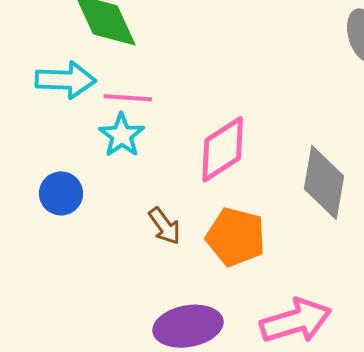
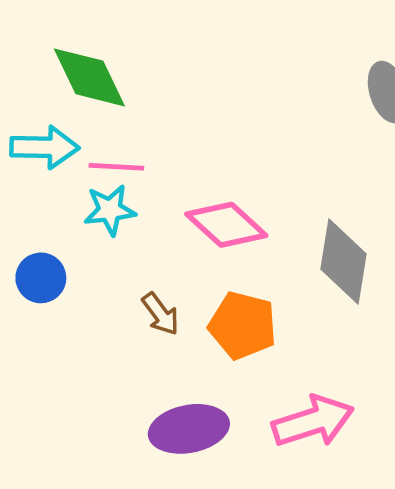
cyan star: (122, 135) -> (110, 210), turned 30
pink diamond: (223, 149) -> (226, 225), turned 76

